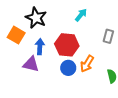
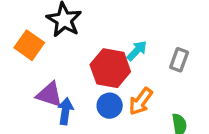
cyan arrow: (81, 15) -> (137, 51), moved
blue arrow: (40, 47) -> (65, 111), moved

